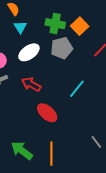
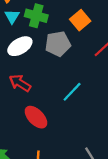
green cross: (55, 24) -> (36, 16), moved

